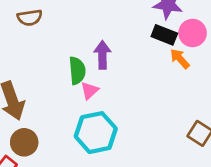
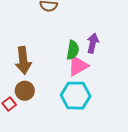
pink triangle: (89, 91) -> (78, 66), size x1.6

